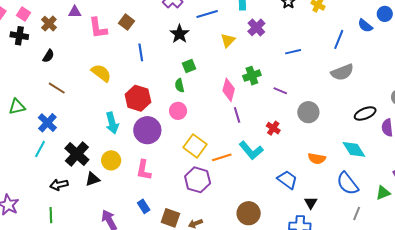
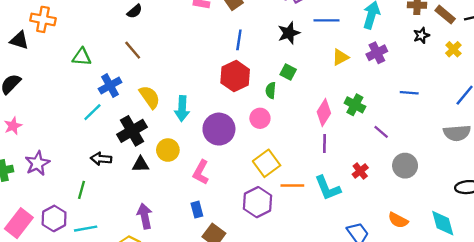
green square: (189, 66) -> (288, 72), turned 32
yellow semicircle: (101, 73) -> (150, 97), moved
green cross: (252, 76) -> (355, 105), turned 30
red hexagon: (138, 98) -> (235, 76), moved
blue rectangle: (144, 206) -> (197, 210), moved

